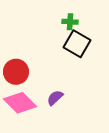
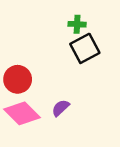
black square: (77, 44) -> (85, 48), turned 32

